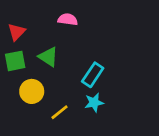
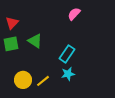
pink semicircle: (68, 19) -> (74, 14), moved, turned -56
yellow circle: (32, 91) -> (23, 80), moved

